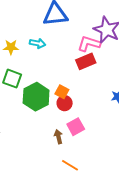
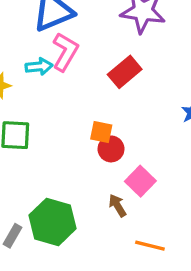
pink L-shape: (89, 44) -> (65, 52), moved, turned 120
green hexagon: (36, 97) -> (53, 222), moved

